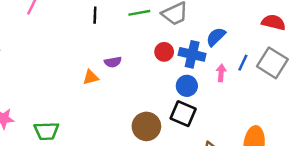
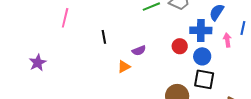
black line: (95, 15) -> (104, 37), moved
red circle: (164, 52) -> (180, 46), moved

